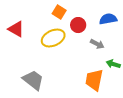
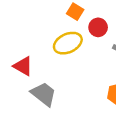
red triangle: (16, 29) -> (23, 66), moved

